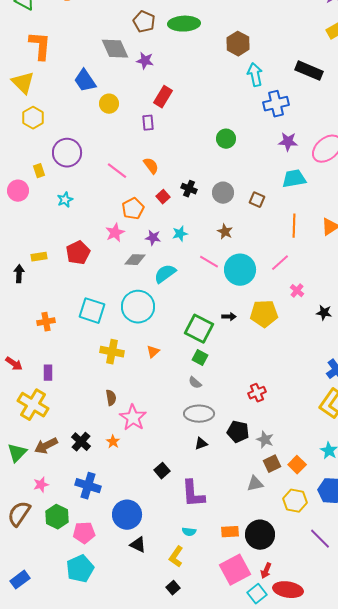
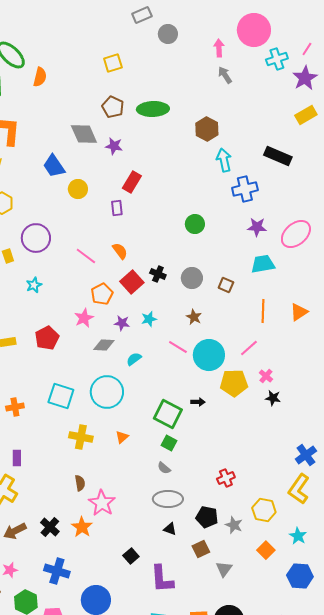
red square: (163, 197) -> (132, 282), size x1.6
cyan semicircle: (165, 274) -> (134, 359), size x0.7
black star: (324, 313) -> (273, 398), moved
yellow pentagon: (264, 314) -> (234, 383), moved
orange star: (113, 442) -> (82, 527), size x1.5
black triangle: (201, 444) -> (170, 529), turned 40
brown square: (272, 464) -> (201, 549), moved
gray triangle: (255, 484) -> (224, 569), turned -42
yellow hexagon: (295, 501) -> (264, 510), moved

